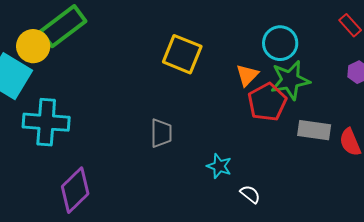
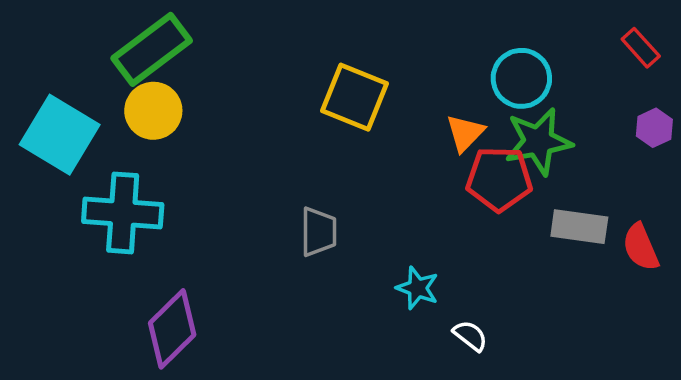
yellow circle: (33, 46) -> (153, 111), moved
red pentagon: (267, 102) -> (499, 179), turned 30

